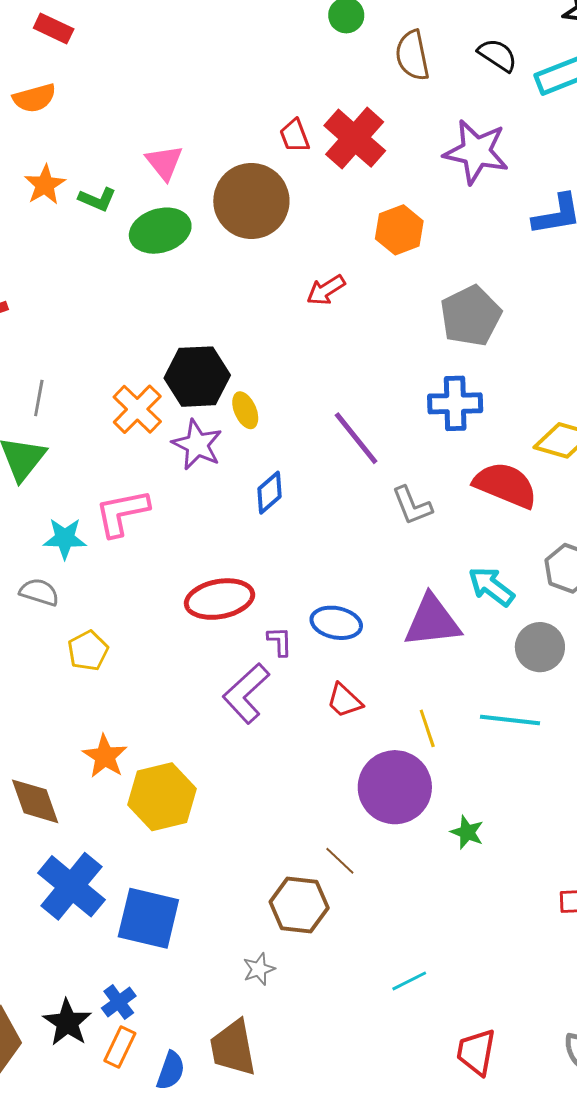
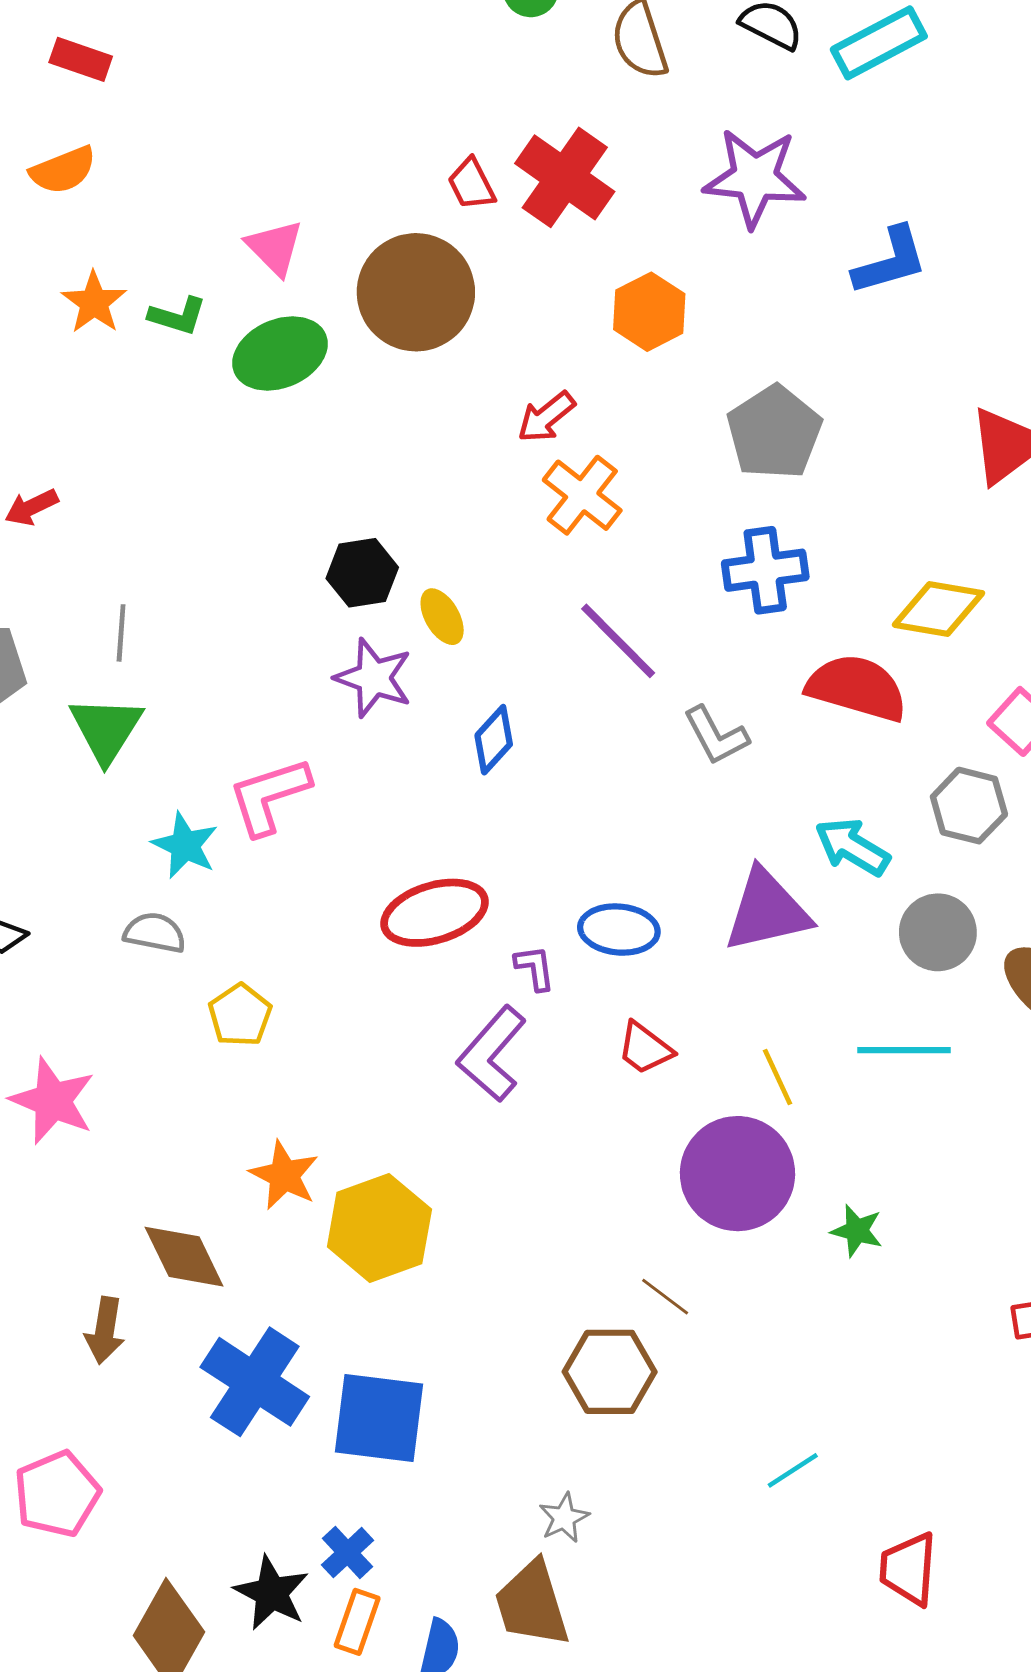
black hexagon: (197, 377) -> (362, 573), size x0.7
orange cross: (137, 409) -> (582, 495), moved
cyan star: (65, 538) -> (185, 845), turned 30
gray star: (259, 969) -> (564, 1518), moved

